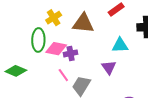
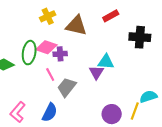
green ellipse: (38, 40) -> (29, 53), moved
cyan triangle: (120, 45) -> (106, 62), moved

